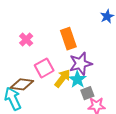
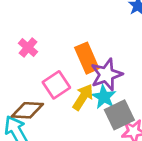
orange rectangle: (68, 39) -> (87, 58), moved
gray square: (87, 93) -> (119, 115), size x1.5

